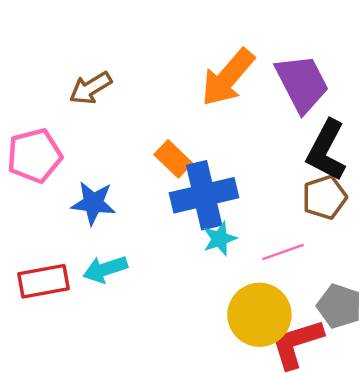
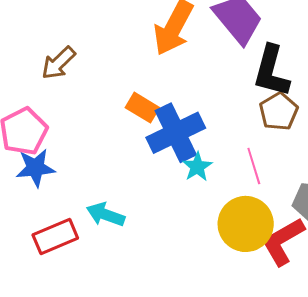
blue star: (93, 203) -> (35, 168), moved
pink line: (283, 252) -> (254, 166), turned -75
cyan arrow: (105, 269) -> (106, 215), turned 51

